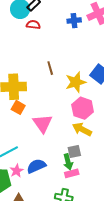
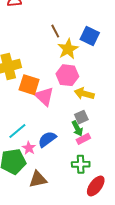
brown line: (50, 68) -> (55, 31), moved
orange square: (18, 107) -> (29, 85), moved, size x1.5
pink hexagon: (83, 108) -> (67, 75), moved

